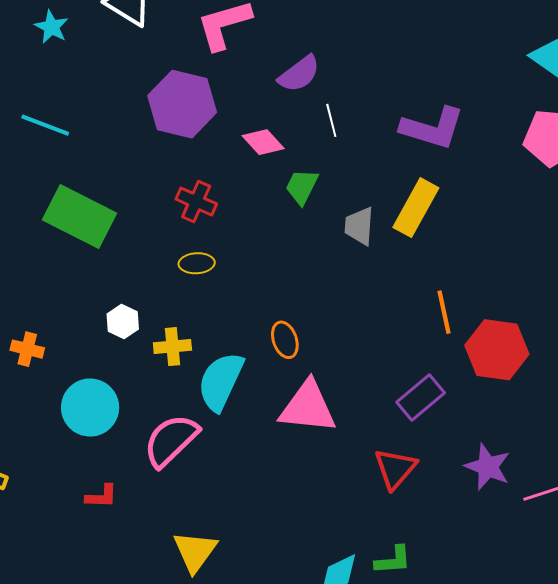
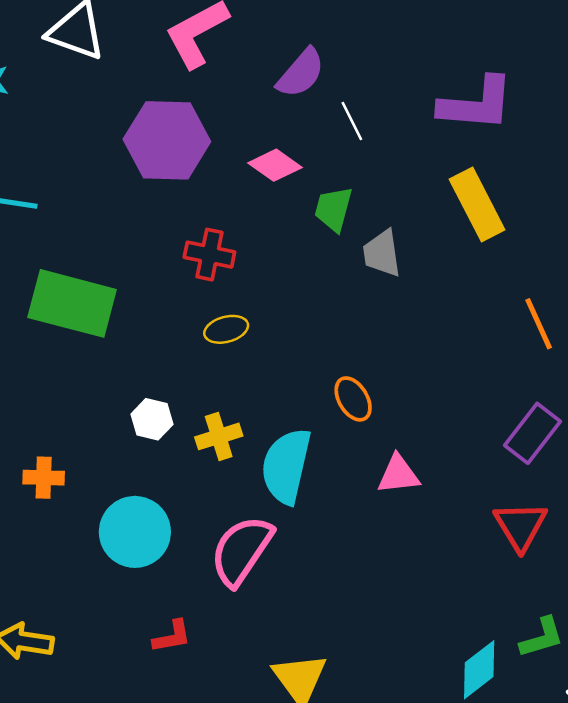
yellow rectangle: (416, 208) -> (477, 204), turned -44
gray trapezoid: (359, 226) -> (382, 253), moved
pink triangle: (308, 407) -> (398, 475), size x0.6

